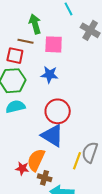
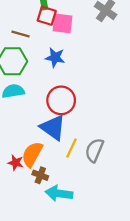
brown line: (25, 41) -> (21, 34), moved
red square: (15, 56) -> (47, 16), moved
yellow line: (77, 161) -> (72, 148), moved

